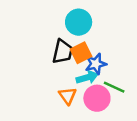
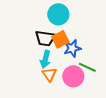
black trapezoid: (63, 52) -> (45, 38), turned 85
cyan arrow: (87, 77) -> (45, 59), moved, turned 120

